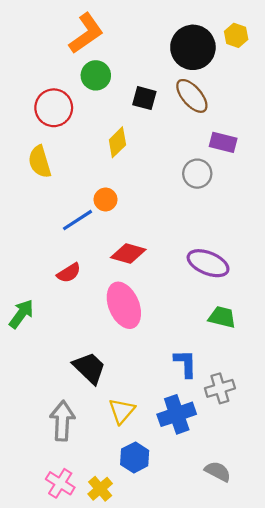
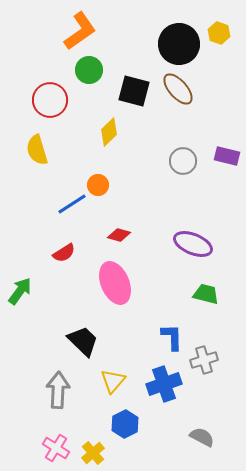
black square: (144, 98) -> (134, 91), size x1.4
purple rectangle: (223, 142) -> (227, 156), moved
red diamond: (128, 253) -> (119, 235), size x0.7

